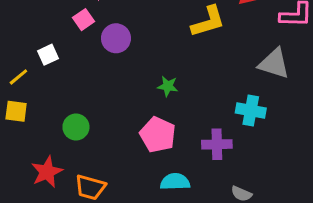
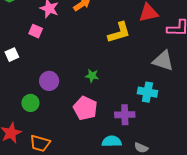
pink square: (84, 20) -> (36, 31), turned -32
purple circle: (116, 38) -> (49, 81), moved
cyan semicircle: (175, 182) -> (112, 141), moved

